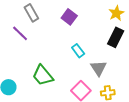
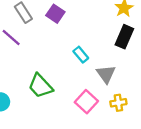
purple square: (69, 17) -> (55, 14), moved

